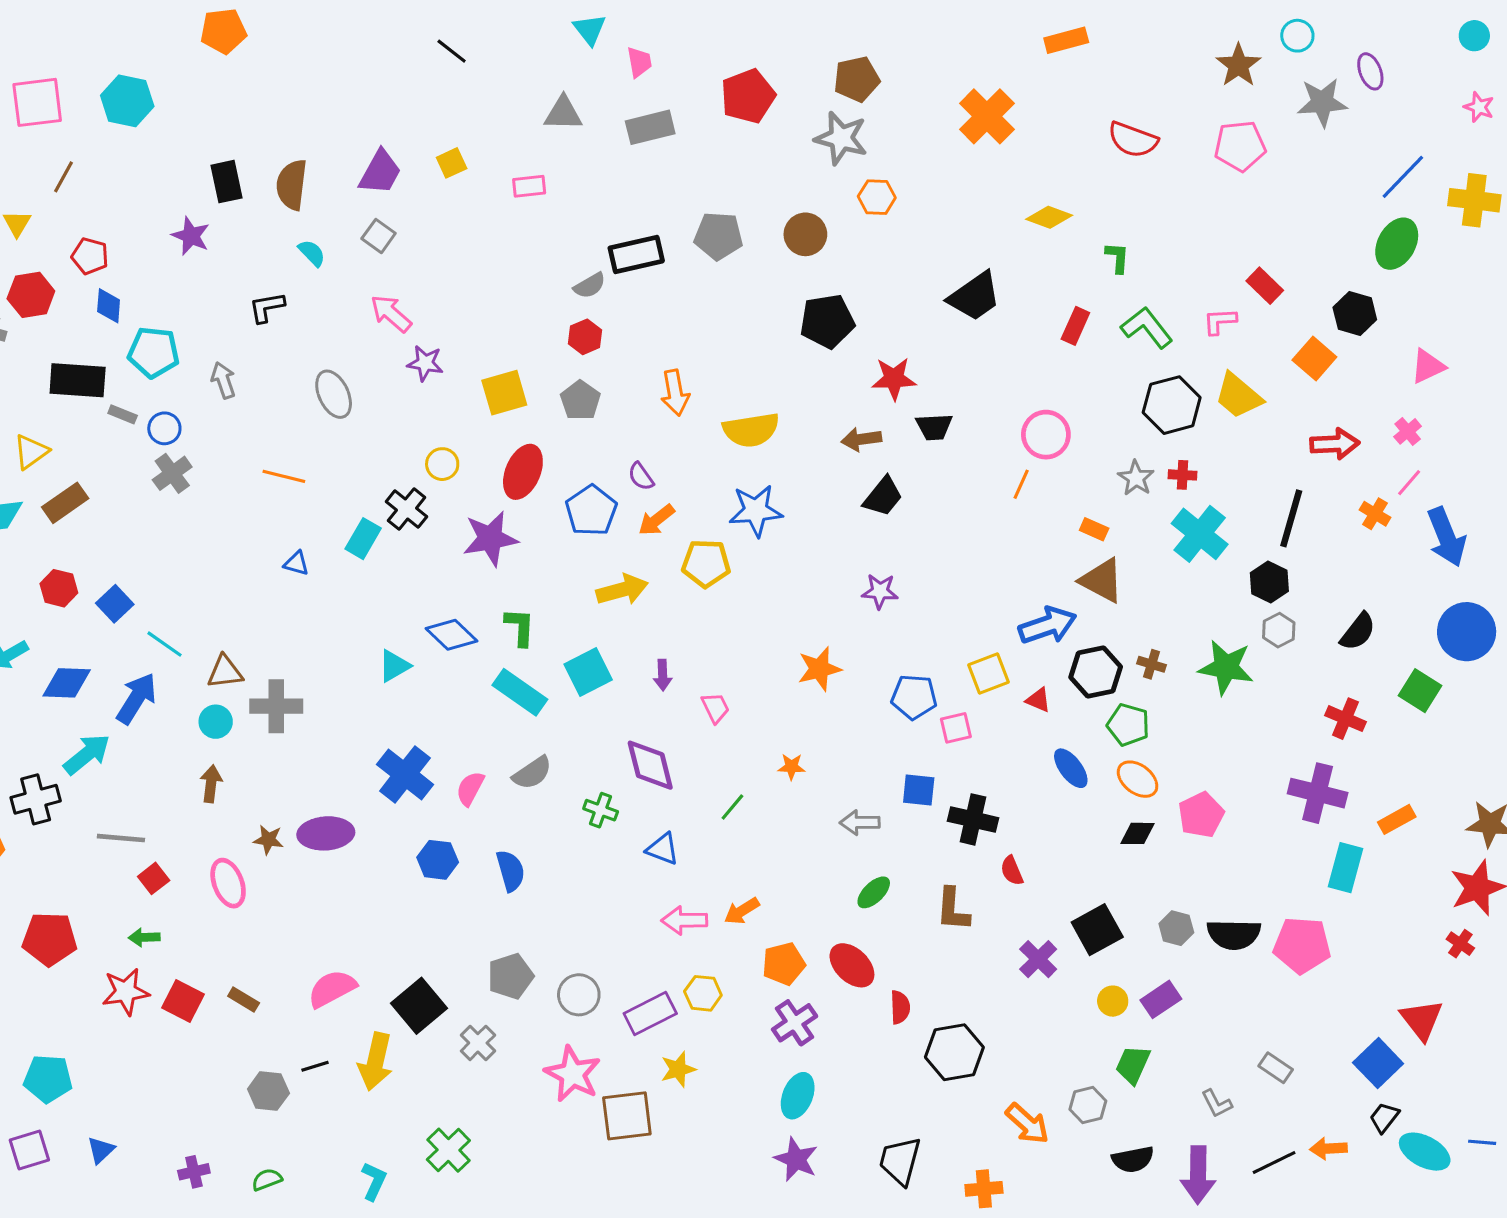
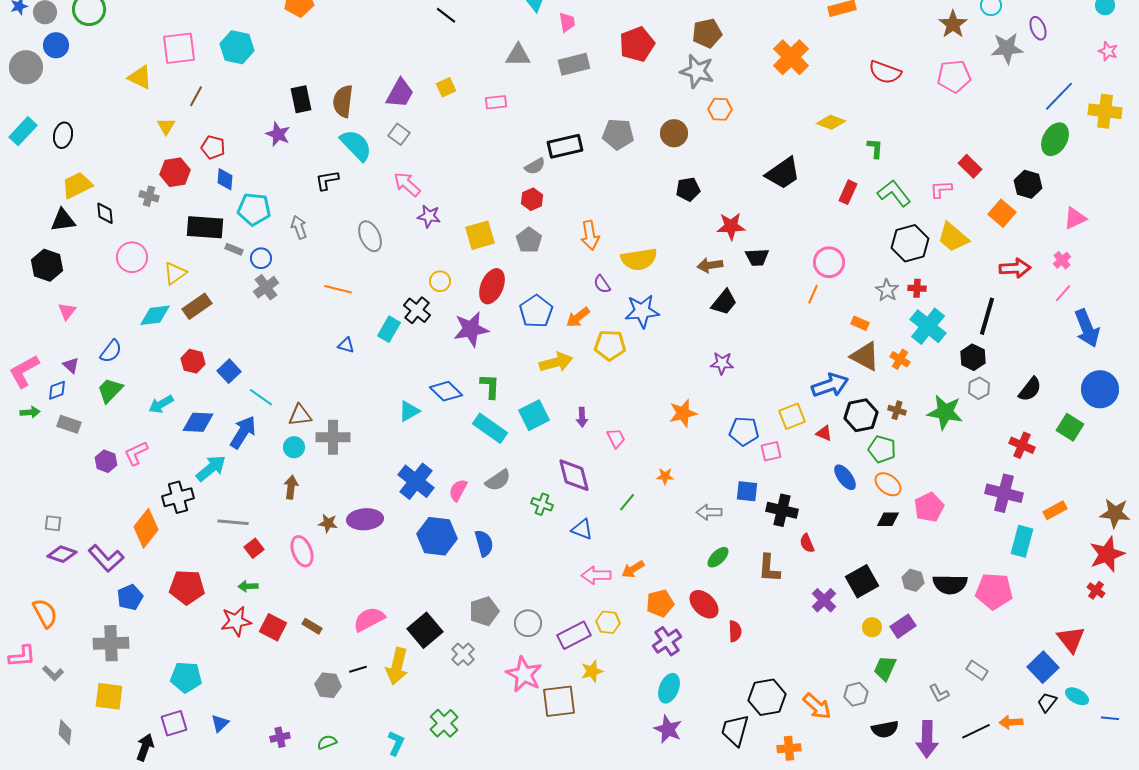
cyan semicircle: (312, 253) -> (356, 145), size x1.8
black pentagon: (827, 321) -> (688, 189), size x0.7
purple semicircle: (641, 476) -> (602, 284), moved
orange cross: (1375, 514) -> (900, 359), moved
blue hexagon: (438, 860) -> (437, 536), size x1.5
black hexagon: (954, 1052) -> (767, 697), moved
cyan ellipse: (1425, 1152) -> (1077, 696), moved, size x0.7

